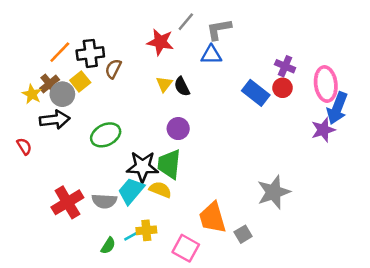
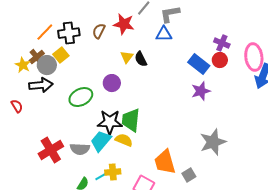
brown semicircle: (113, 69) -> (99, 31), moved
purple circle: (178, 129) -> (112, 83), moved
purple star: (323, 130) -> (201, 91), moved

